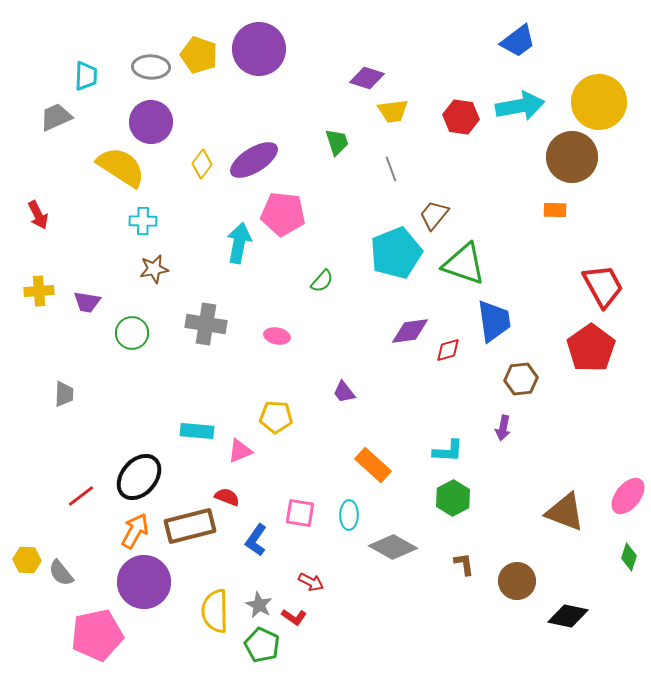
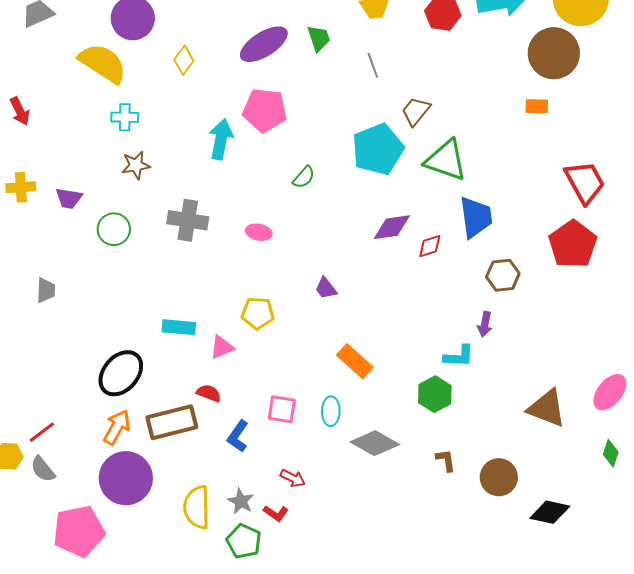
purple ellipse: (254, 160) -> (264, 44), moved
cyan L-shape: (448, 451) -> (459, 356), moved
red line: (81, 496) -> (42, 432), moved

